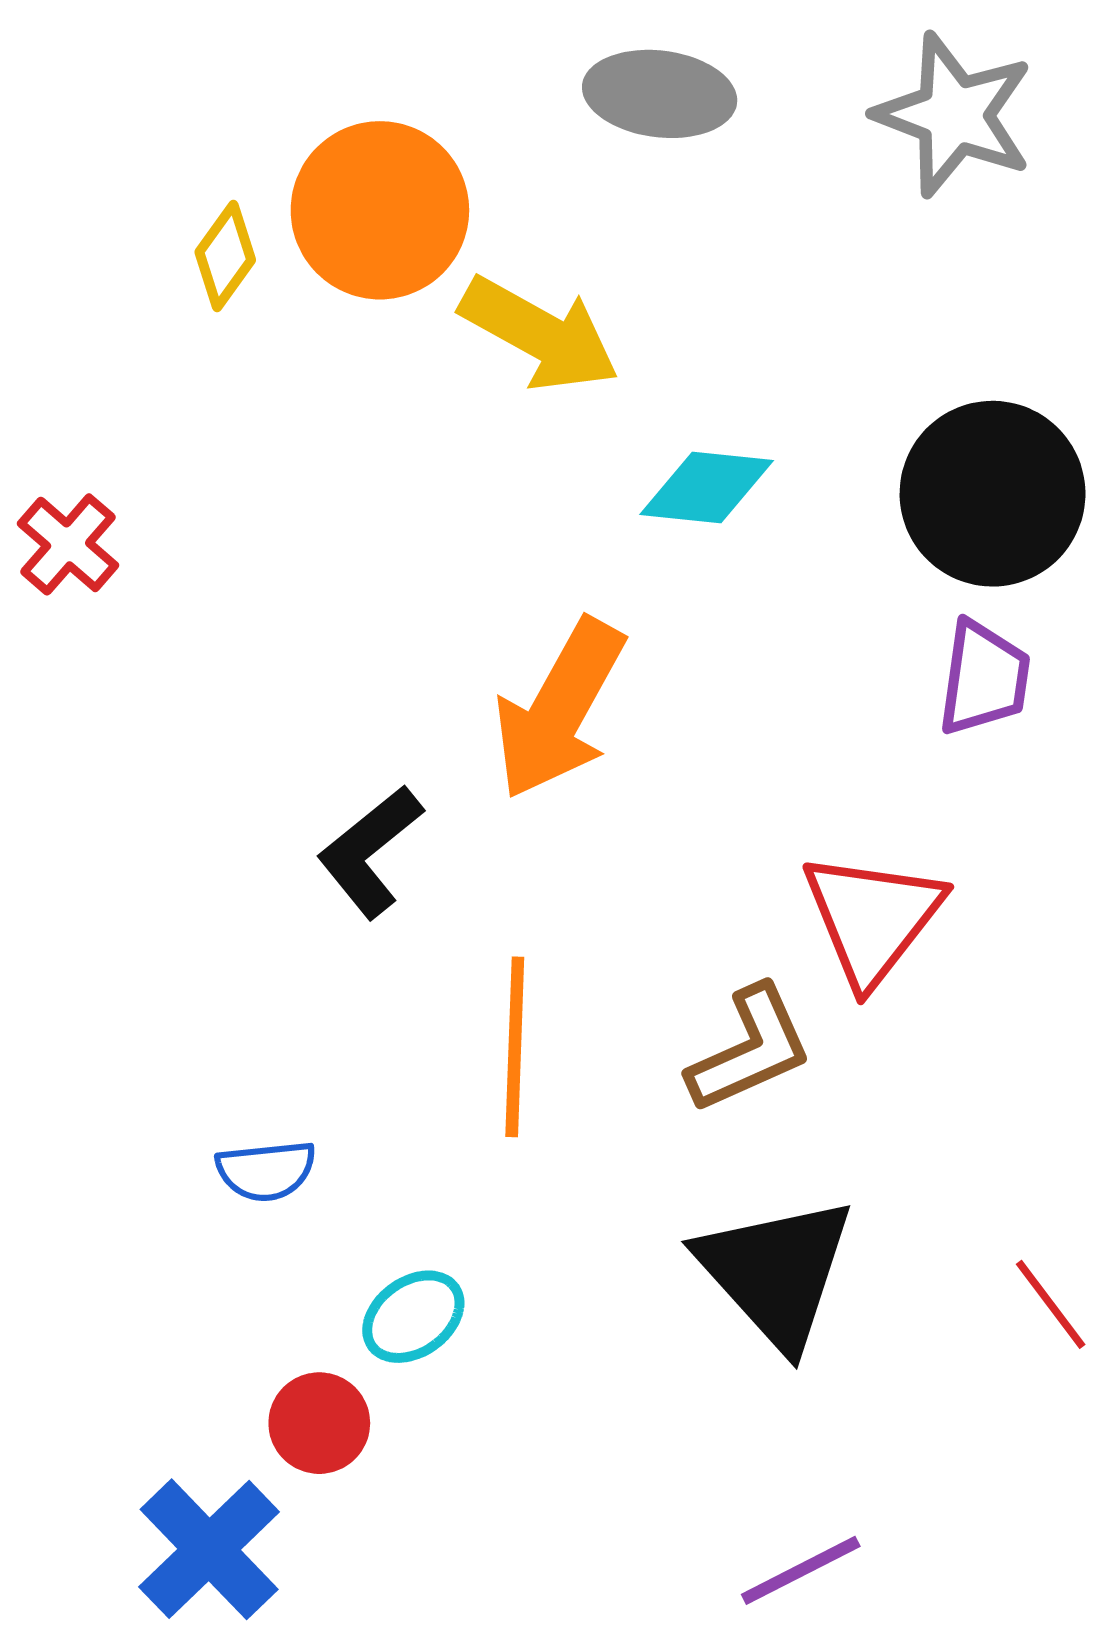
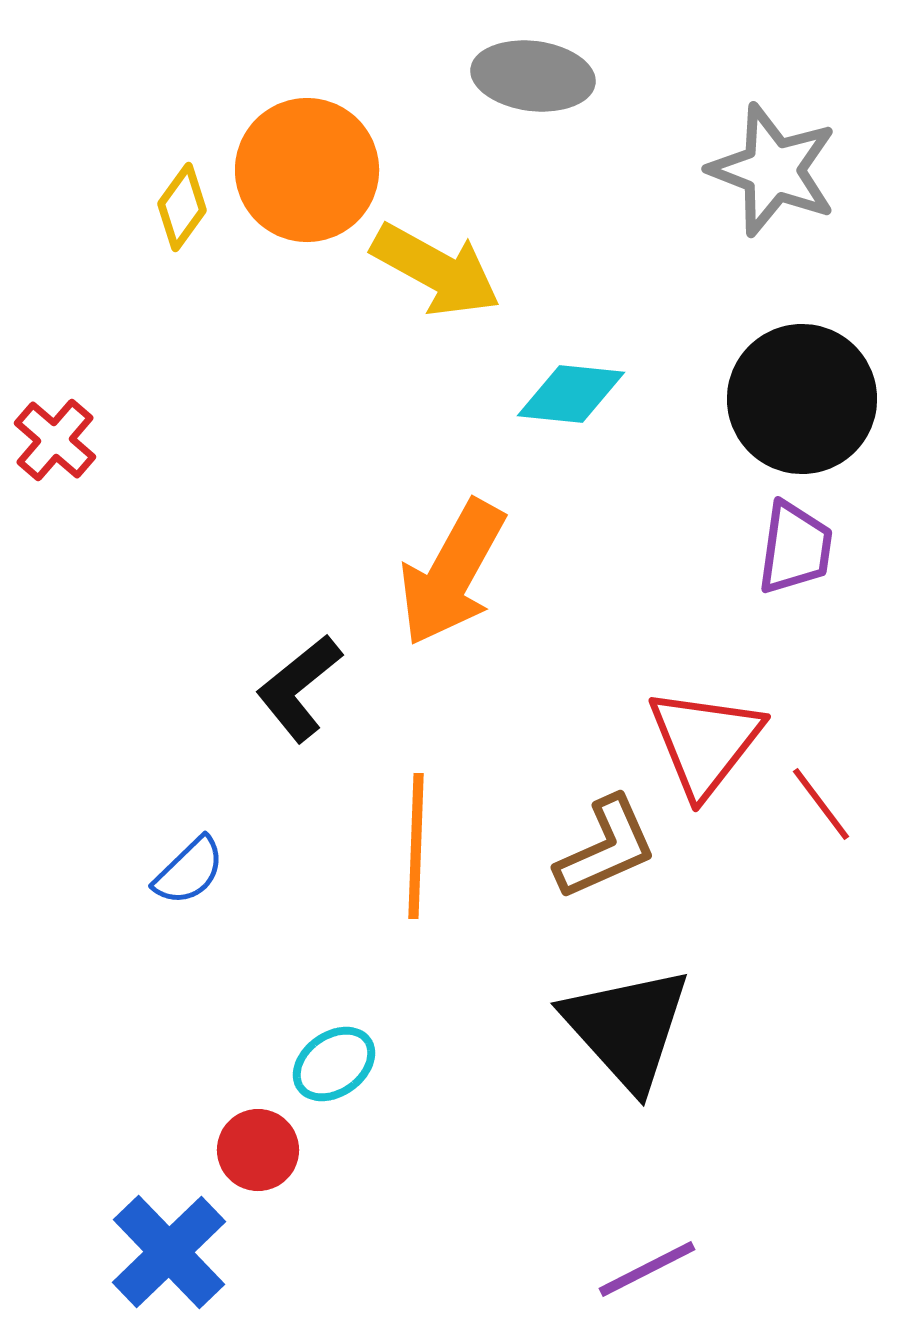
gray star: (954, 115) -> (773, 170), moved
blue semicircle: (266, 1171) -> (189, 871), moved, turned -38
red line: (1051, 1304) -> (821, 804), moved

